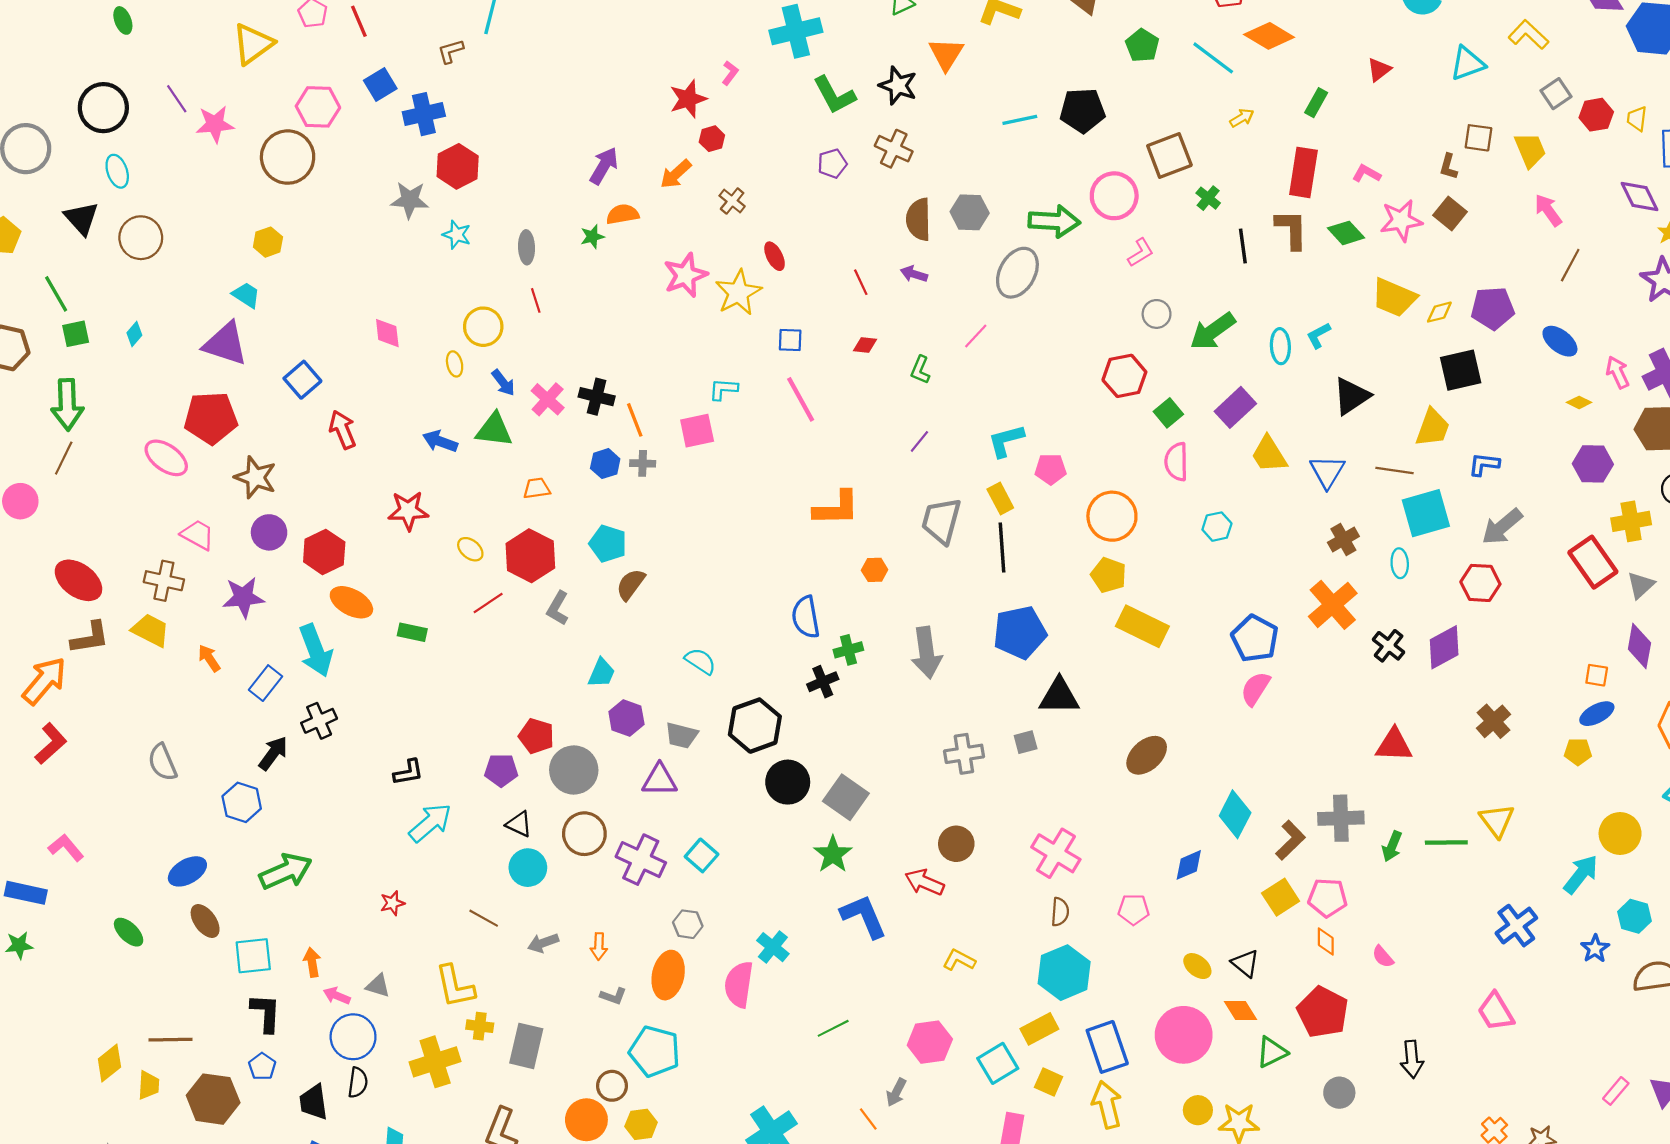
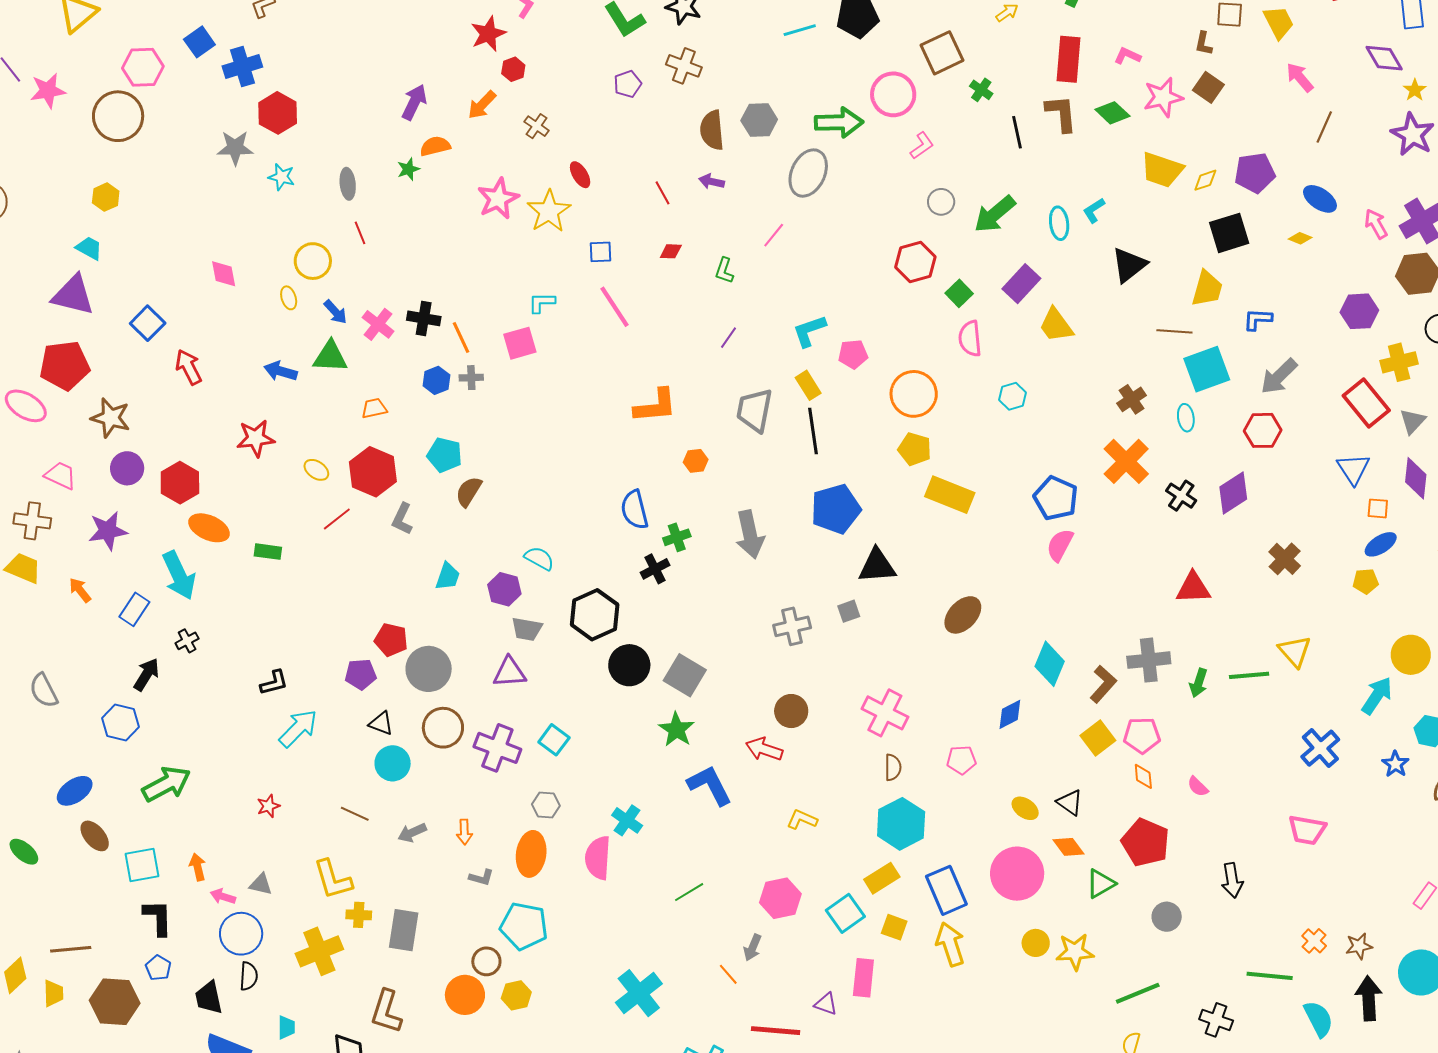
yellow diamond: (1579, 402) -> (1300, 238), moved
blue triangle: (1327, 472) -> (1353, 469), moved
purple hexagon: (626, 718) -> (504, 589), moved
black cross: (319, 721) -> (187, 641), size x0.7
pink trapezoid: (1496, 1012) -> (1307, 830), turned -45

